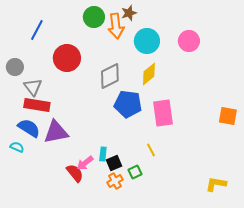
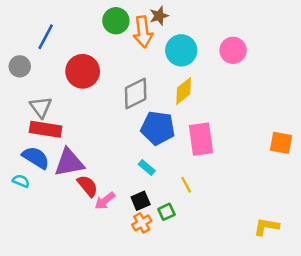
gray circle: (15, 67) -> (20, 66), moved
cyan rectangle: (103, 154) -> (147, 167), moved, turned -56
red semicircle: (75, 173) -> (88, 186), moved

